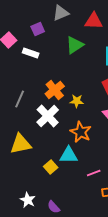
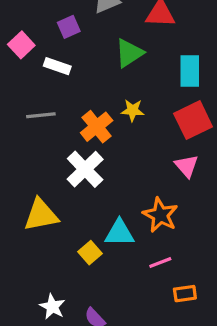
gray line: (20, 99) -> (41, 115), moved, turned 60
yellow star: (77, 101) -> (133, 110), moved
orange star: (81, 132) -> (160, 215), moved

